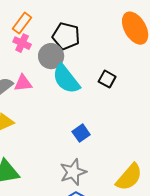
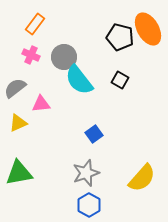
black pentagon: (66, 36) -> (120, 37), moved
pink cross: (22, 43) -> (31, 55), moved
pink triangle: (23, 83) -> (41, 104), moved

